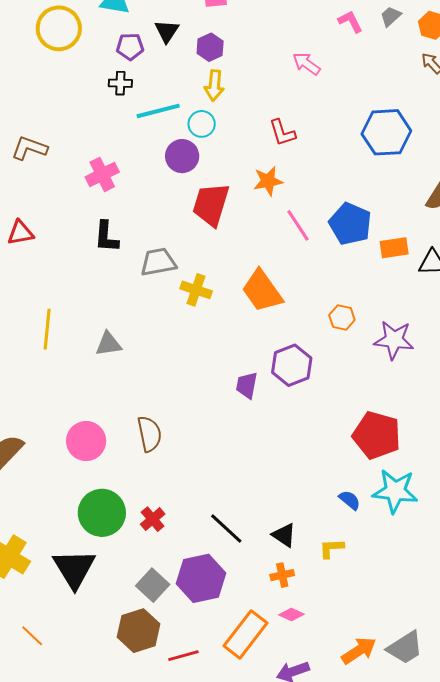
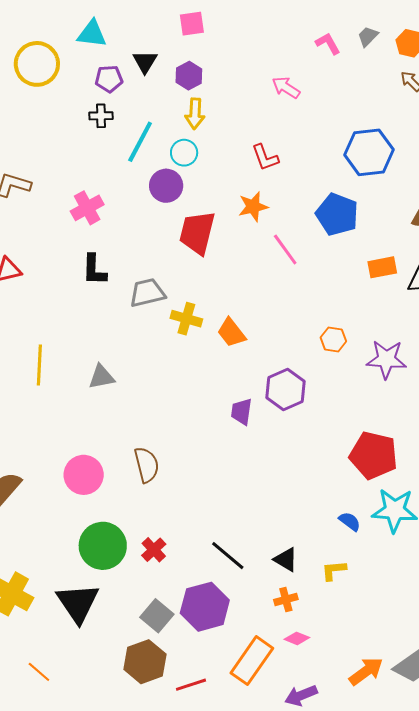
cyan line: (158, 111) -> (140, 142), turned -45
blue pentagon: (350, 224) -> (337, 214), moved
orange trapezoid: (262, 291) -> (231, 333), moved, size x0.7

